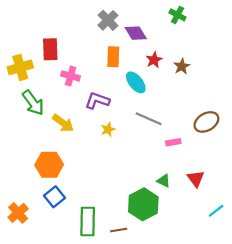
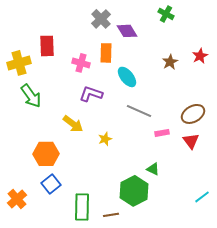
red star: (154, 60) -> (200, 56), moved
pink cross: (71, 76) -> (81, 63), moved
yellow arrow: (63, 123) -> (73, 124), moved
yellow star: (108, 129) -> (105, 139), moved
red triangle: (196, 179) -> (191, 141), moved

